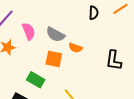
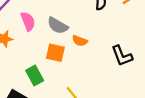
black L-shape: (114, 60) -> (122, 56), turned -30
green rectangle: (36, 80) -> (35, 75), turned 30

